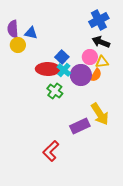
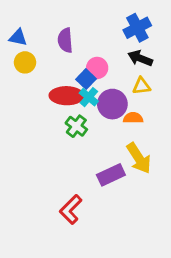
purple semicircle: (13, 29) -> (65, 40), moved
blue triangle: (31, 33) -> (18, 37), moved
pink circle: (90, 57) -> (97, 68), moved
orange semicircle: (96, 75) -> (133, 118), moved, turned -120

